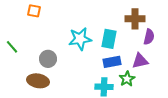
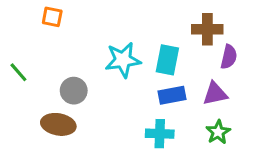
green star: (127, 79) -> (218, 132), moved

